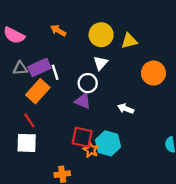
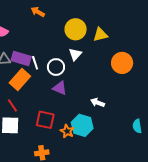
orange arrow: (58, 31) -> (38, 12), moved
purple rectangle: (39, 67) -> (21, 59), turned 42
white circle: (88, 83) -> (56, 67), moved
white arrow: (126, 109) -> (98, 103), moved
red square: (82, 137) -> (45, 120), moved

